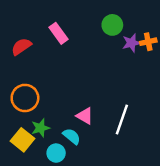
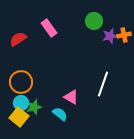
white line: (122, 120) -> (103, 84), moved
cyan circle: (56, 153) -> (21, 103), moved

